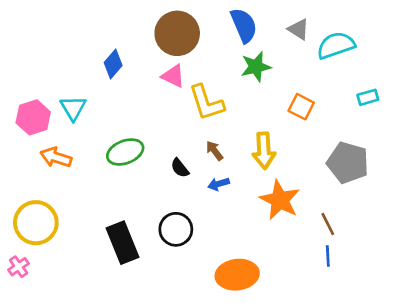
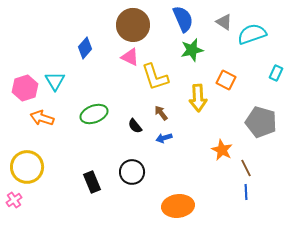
cyan rectangle: (368, 97) -> (276, 73), turned -49
yellow arrow: (264, 151) -> (198, 98), moved
orange star: (280, 200) -> (222, 150), moved, size x0.7
black rectangle: (123, 243) -> (92, 182), size x0.7

